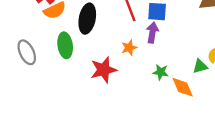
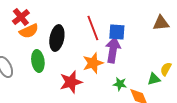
purple arrow: (152, 33) -> (113, 50), size x1.4
orange star: (129, 48) -> (93, 63), size x1.5

